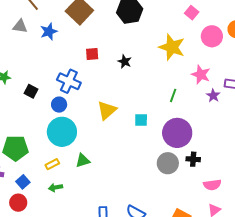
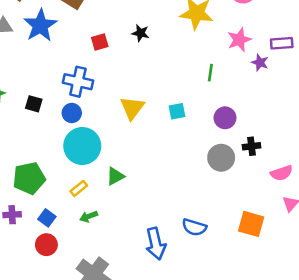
blue star: (49, 31) -> (40, 25), size x1.5
black star: (125, 62) -> (141, 33), moved
pink star: (201, 75) -> (239, 40), turned -30
purple circle: (177, 133) -> (225, 118), size x0.6

